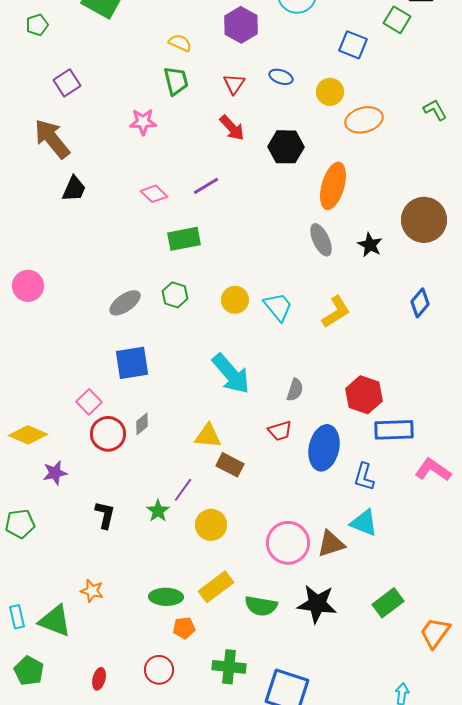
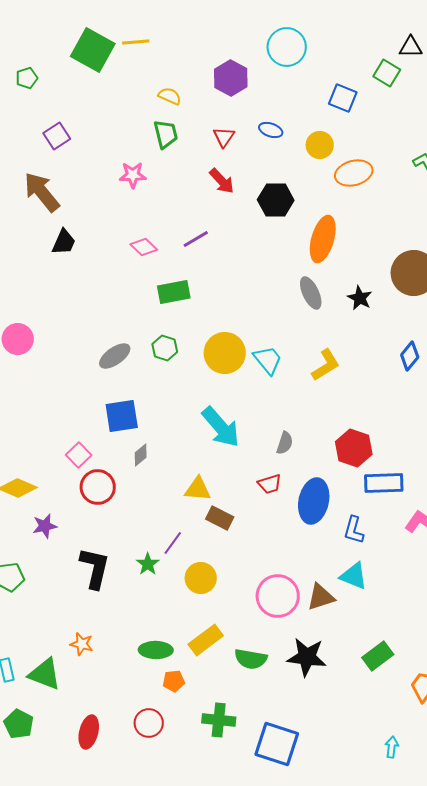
yellow circle: (235, 300) -> (225, 353), size x1.5
gray diamond: (142, 424) -> (141, 455), moved
black L-shape: (105, 515) -> (95, 568), size x1.5
red ellipse: (99, 679) -> (89, 732), size x1.5

